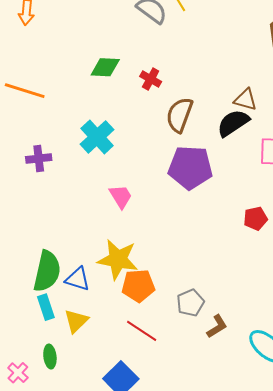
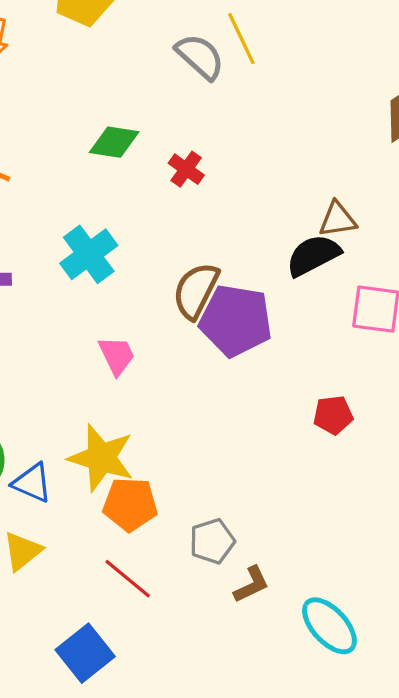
brown triangle: (246, 100) -> (338, 219), turned -30
brown semicircle: (180, 115) -> (196, 291), moved

